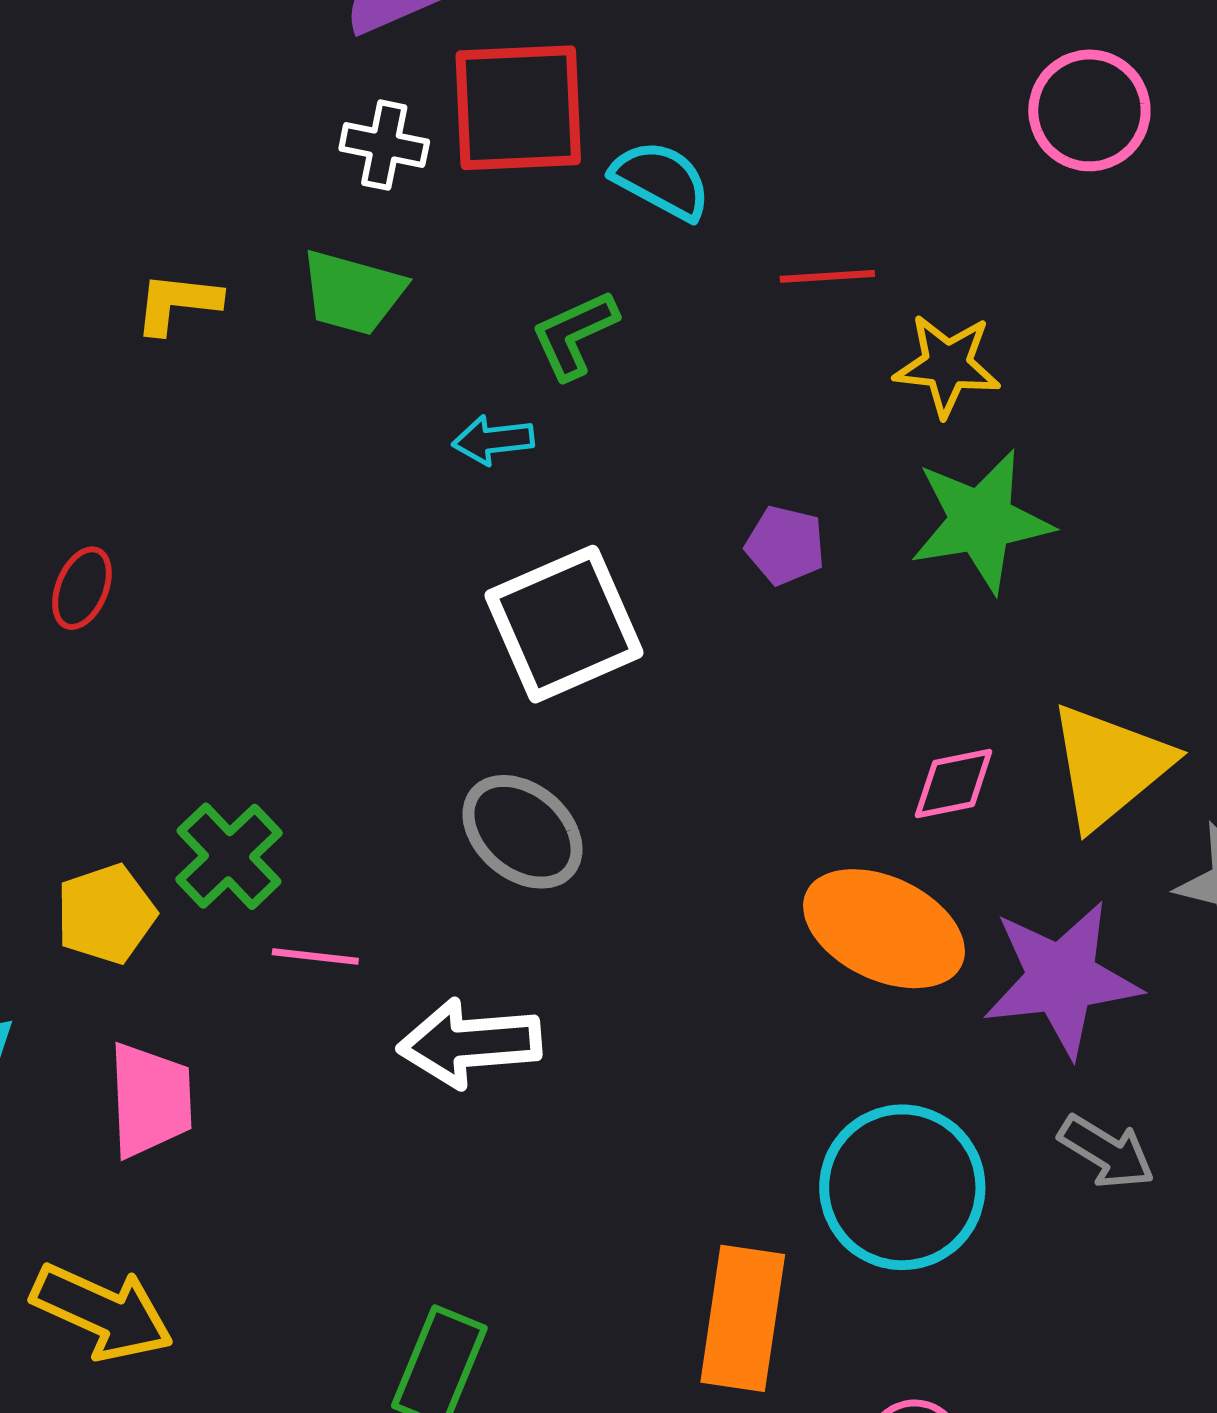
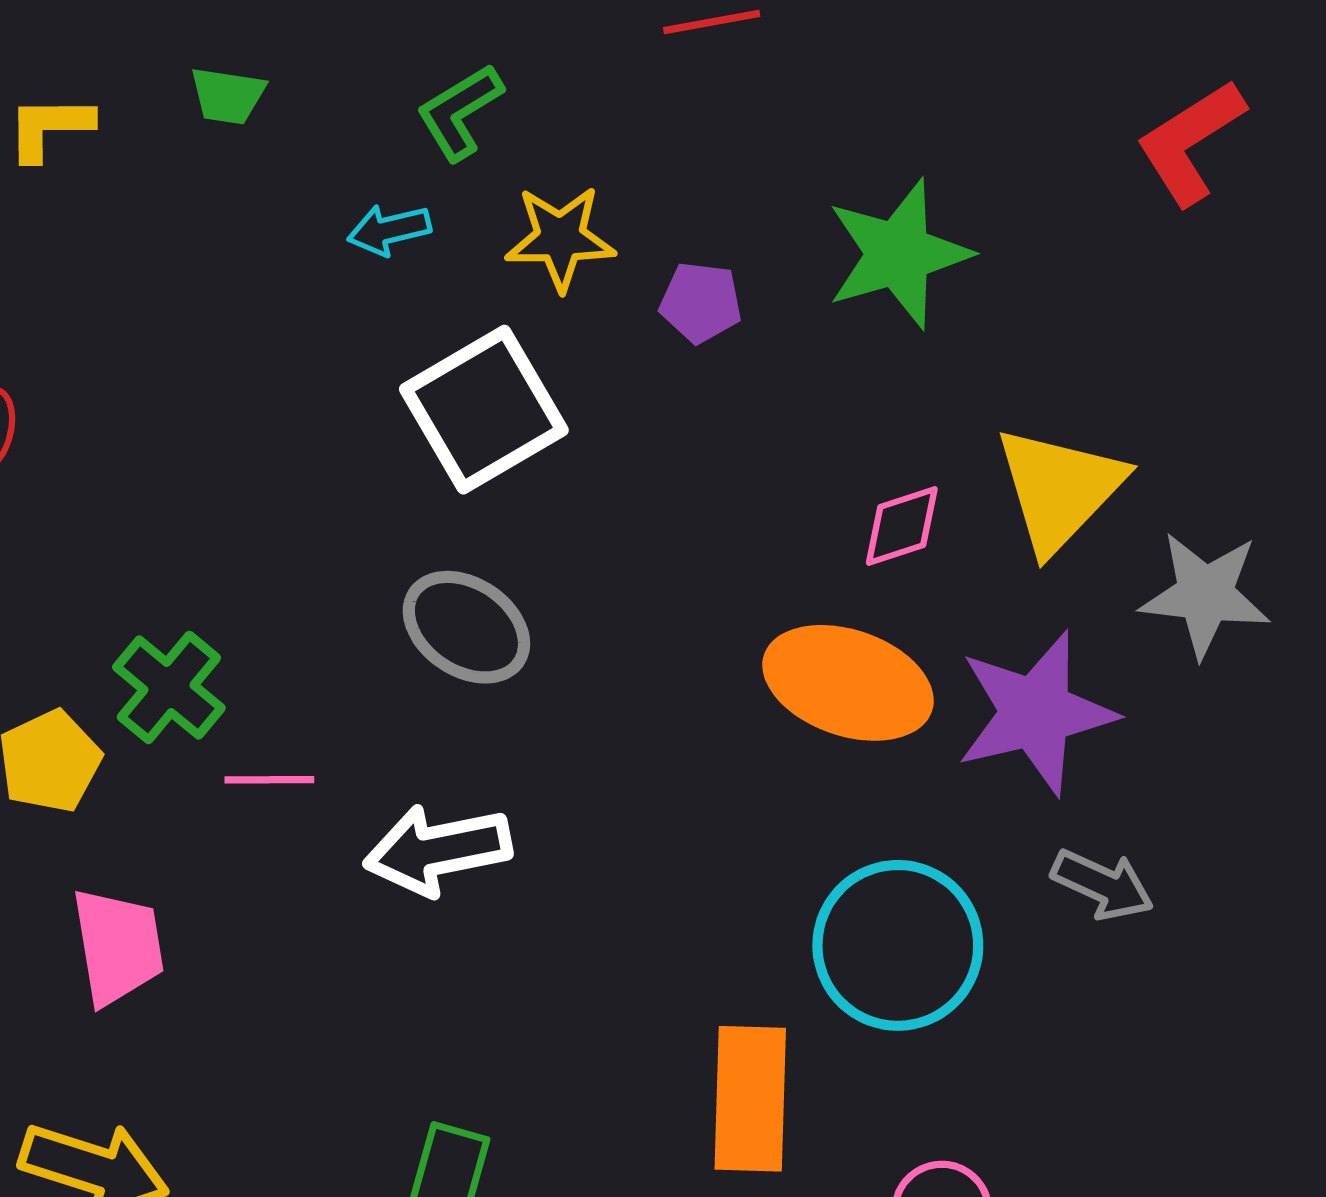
green trapezoid: (353, 292) -> (228, 96), size x0.7
yellow star: (947, 365) -> (560, 238), moved

